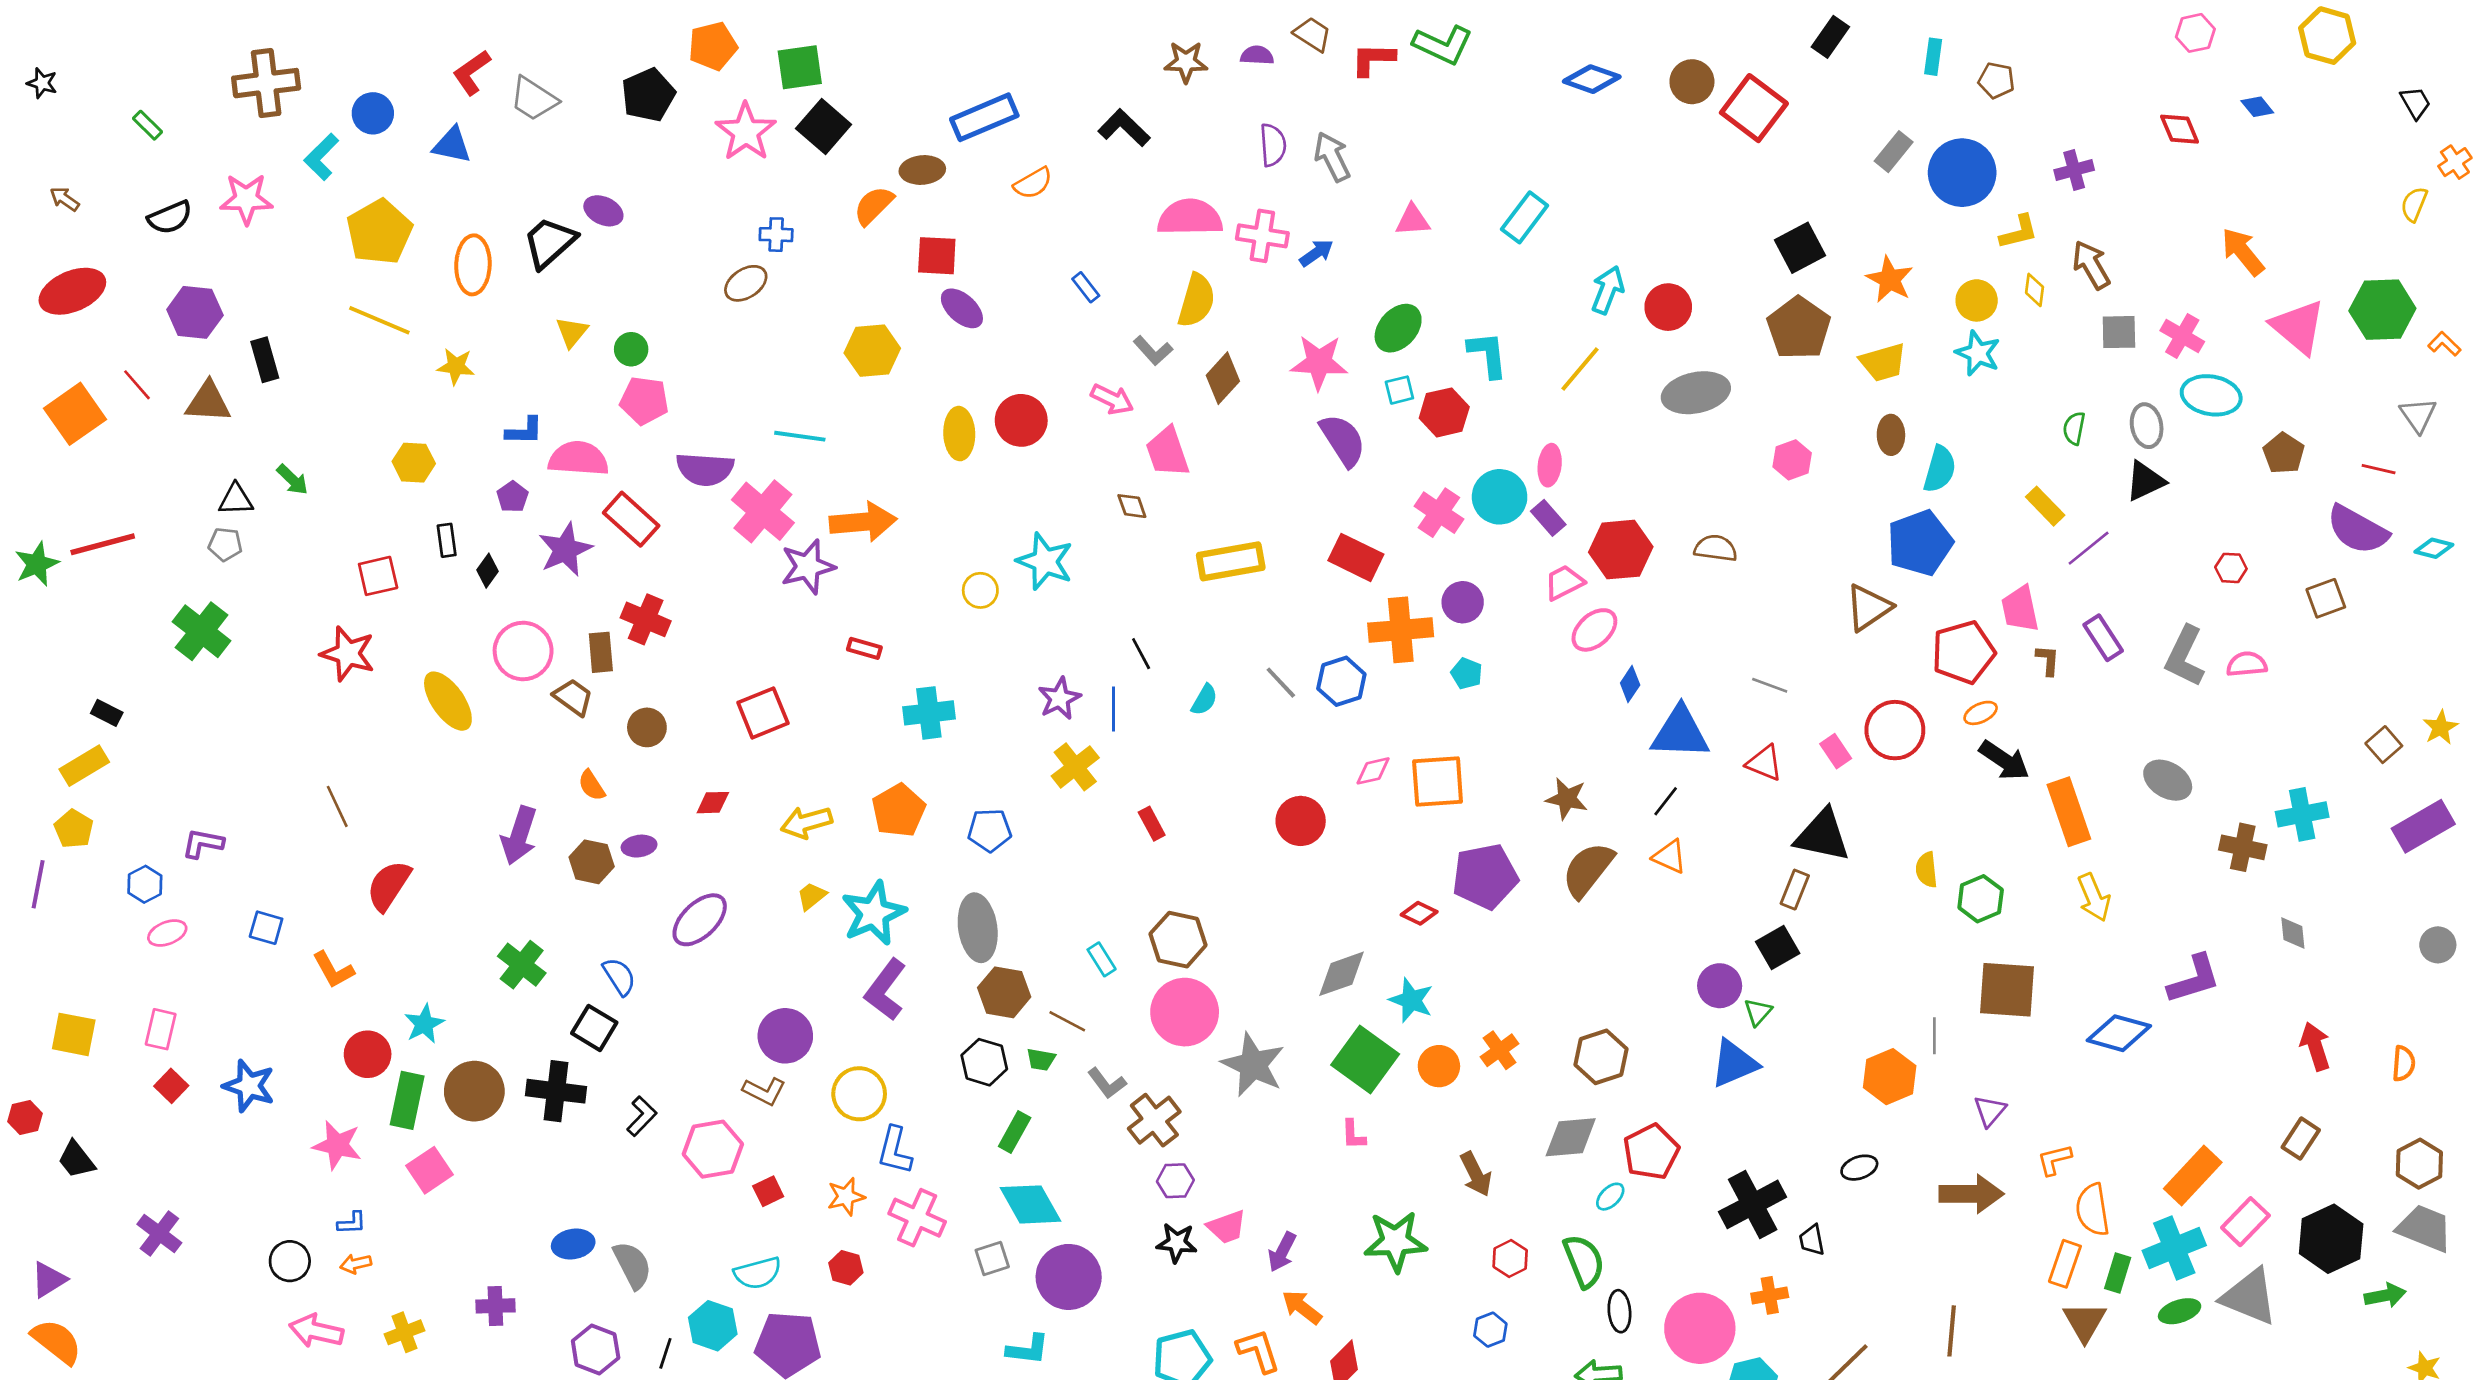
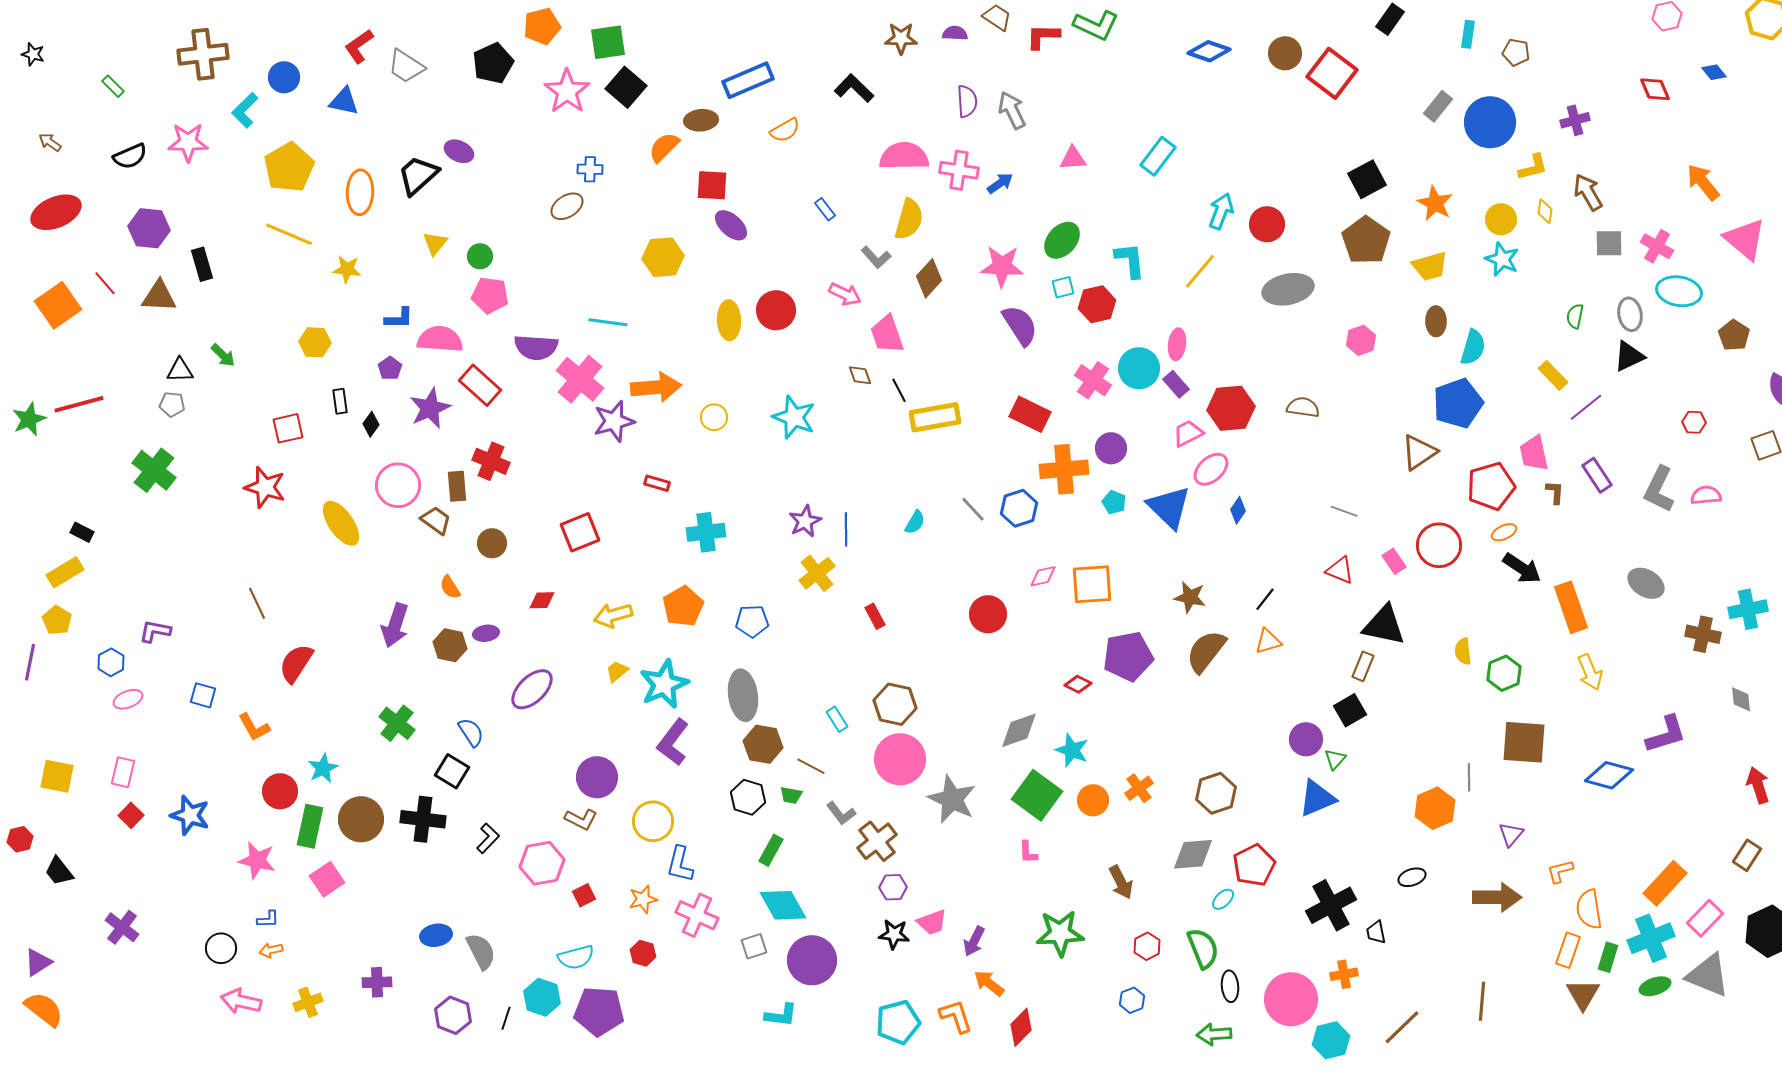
yellow circle: (980, 590) -> (714, 417), moved
black line: (1141, 654) -> (899, 390), moved
blue triangle: (1680, 733) -> (1169, 507), moved, turned 42
orange triangle: (1670, 857) -> (1268, 641), turned -40

